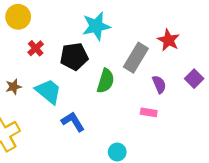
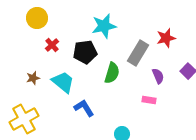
red star: (168, 40) -> (166, 38), turned 30

